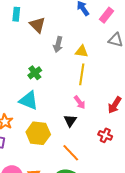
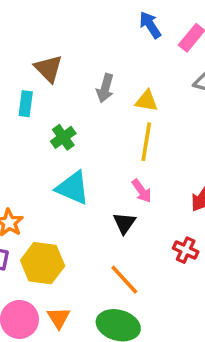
cyan rectangle: (16, 14) -> (26, 104), moved
brown triangle: (37, 25) -> (48, 69), moved
cyan triangle: (29, 100) -> (73, 188), moved
yellow hexagon: (38, 133) -> (43, 263), moved

